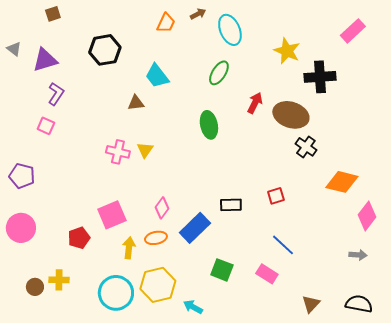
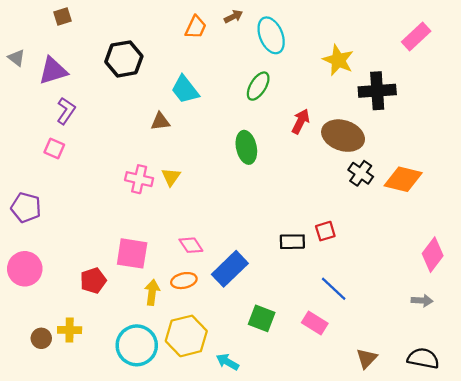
orange diamond: (342, 182) -> (403, 179), moved
black rectangle: (231, 205) -> (292, 242), moved
pink diamond: (162, 208) -> (191, 245), turned -70
pink square: (112, 215) -> (132, 253), turned 32

